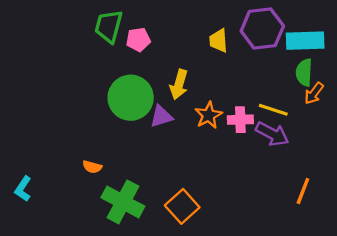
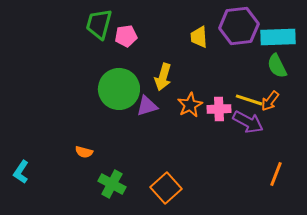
green semicircle: (304, 72) -> (277, 66), turned -30
orange arrow: (314, 93) -> (270, 101), moved
green cross: (123, 202) -> (112, 184), size x0.7

